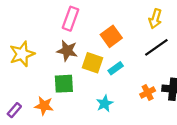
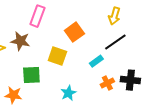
brown star: (67, 51) -> (20, 41), moved
cyan rectangle: (116, 68) -> (96, 61), moved

